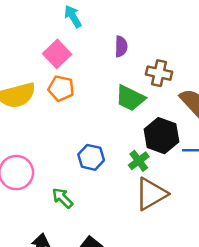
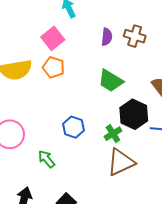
brown cross: (159, 73) -> (135, 36), moved

